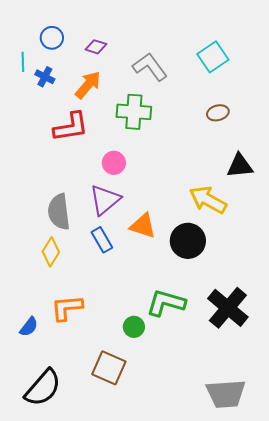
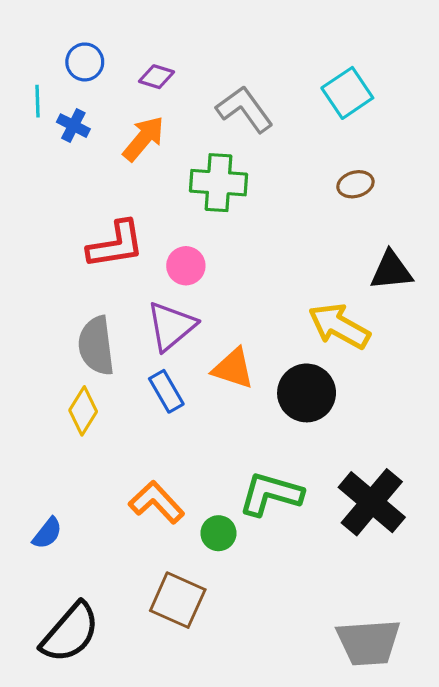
red L-shape: (71, 127) -> (116, 245), moved
orange L-shape: (67, 308) -> (157, 502), moved, turned 52

